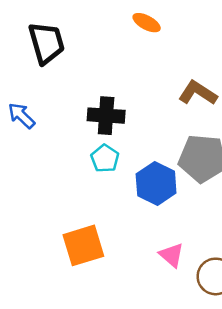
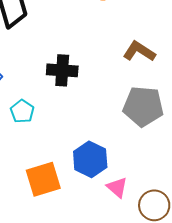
cyan pentagon: (105, 158) -> (22, 111), moved
blue hexagon: (156, 183) -> (90, 159), moved

